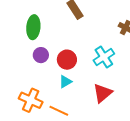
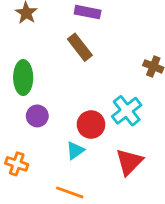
red circle: (67, 60) -> (91, 125), moved
orange cross: (31, 100) -> (17, 164), moved, size x0.7

